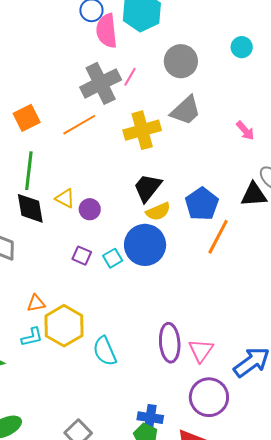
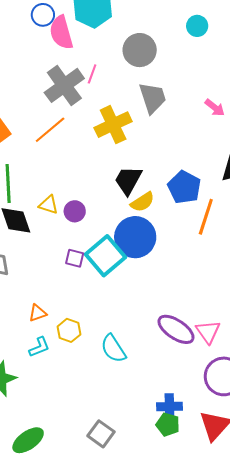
gray trapezoid: (186, 110) -> (153, 98), turned -56
cyan square: (113, 258) -> (106, 256), size x2.0
yellow hexagon: (64, 326) -> (69, 330), size x0.6
purple ellipse: (170, 343) -> (176, 329), turned -42

